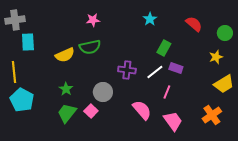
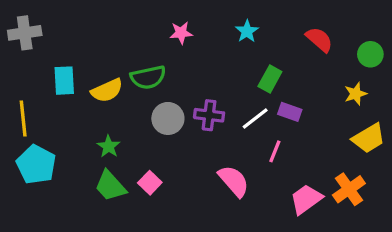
pink star: (93, 20) -> (181, 33), moved
cyan rectangle: (28, 42) -> (64, 81), moved
gray circle: (103, 92) -> (168, 118), moved
green trapezoid: (67, 113) -> (110, 186), turned -80
pink trapezoid: (173, 121) -> (306, 199), moved, turned -90

